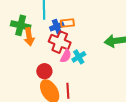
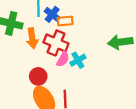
blue cross: (57, 27) -> (52, 14), moved, turned -32
orange arrow: (29, 37) -> (32, 38), moved

